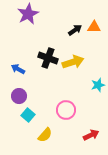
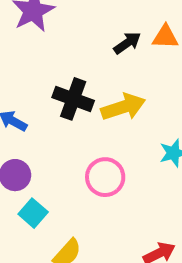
pink circle: (66, 110) -> (105, 177), moved

